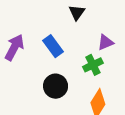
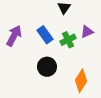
green cross: (93, 65) -> (68, 40), moved

